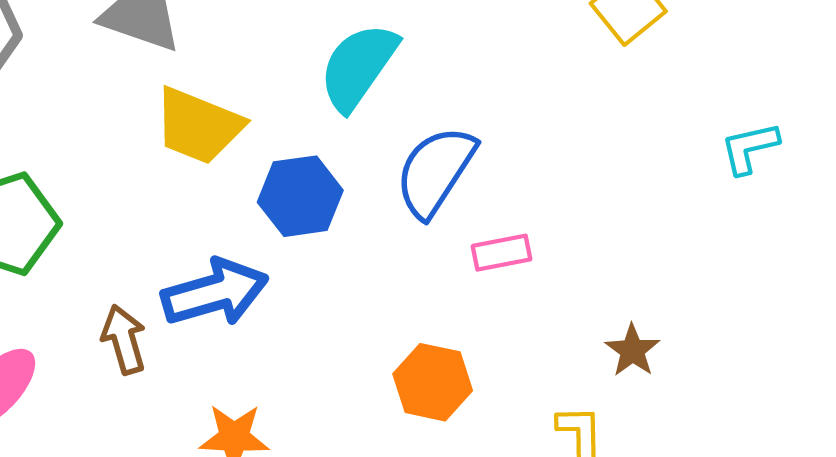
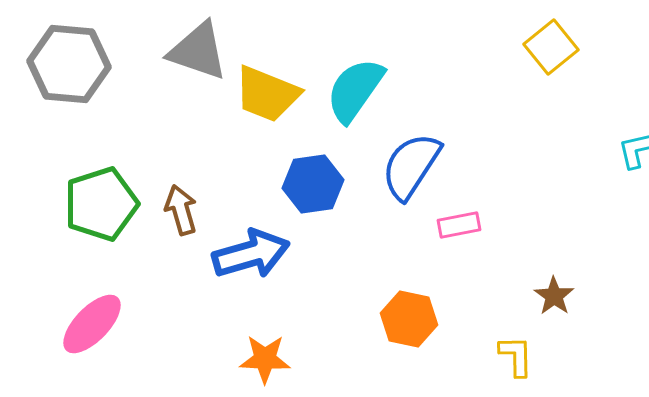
yellow trapezoid: (198, 126) -> (267, 94), moved
brown arrow: (124, 339) -> (181, 210), moved

